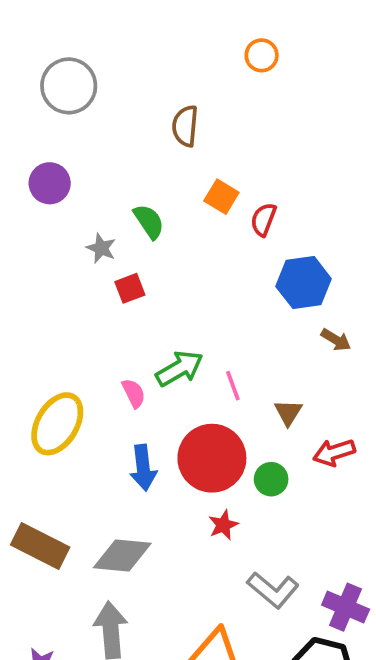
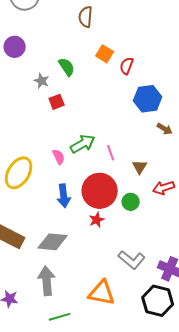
red star: (223, 525) -> (97, 220), moved

